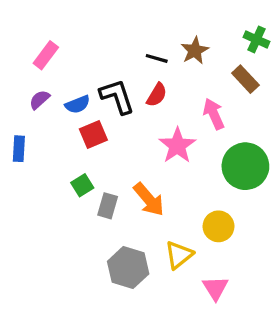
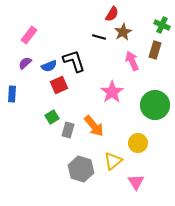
brown rectangle: (245, 79) -> (155, 50), turned 60
red semicircle: (157, 95) -> (112, 14), moved
pink arrow: (214, 114) -> (132, 61), moved

